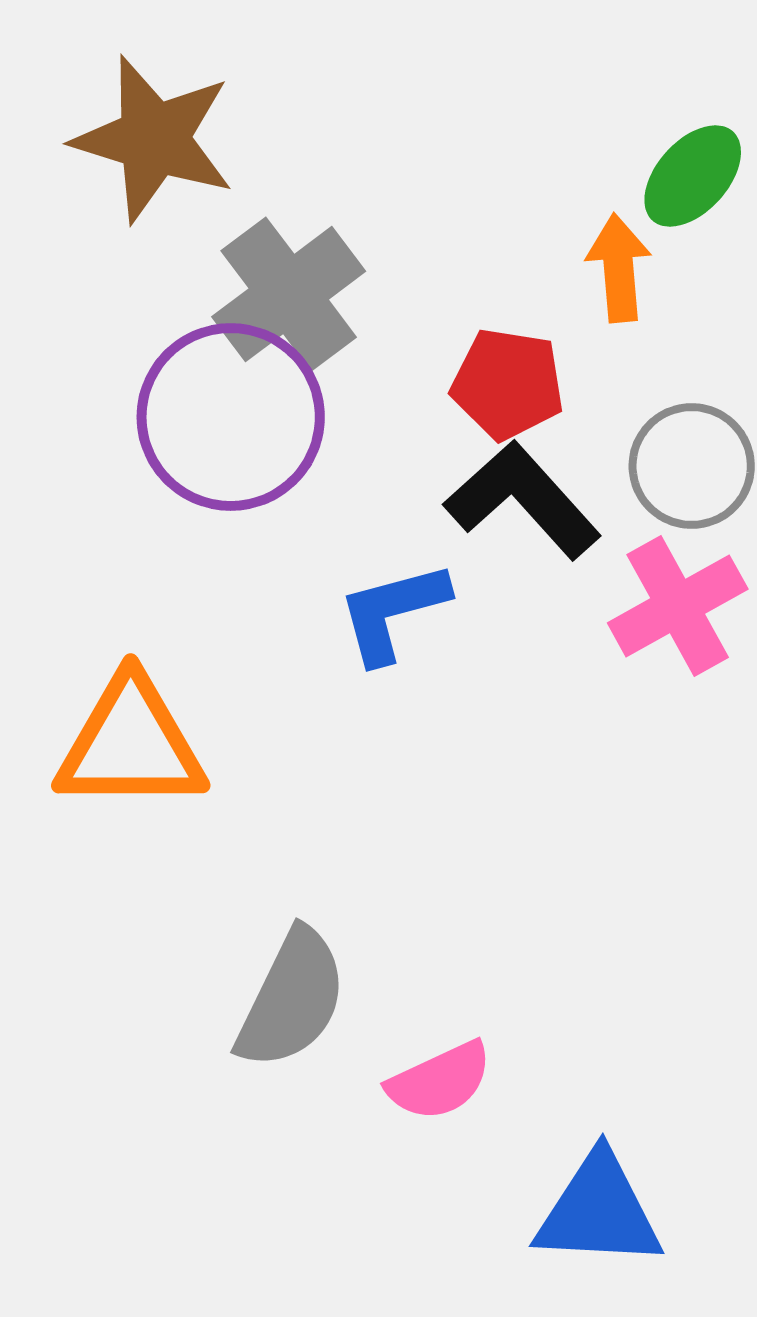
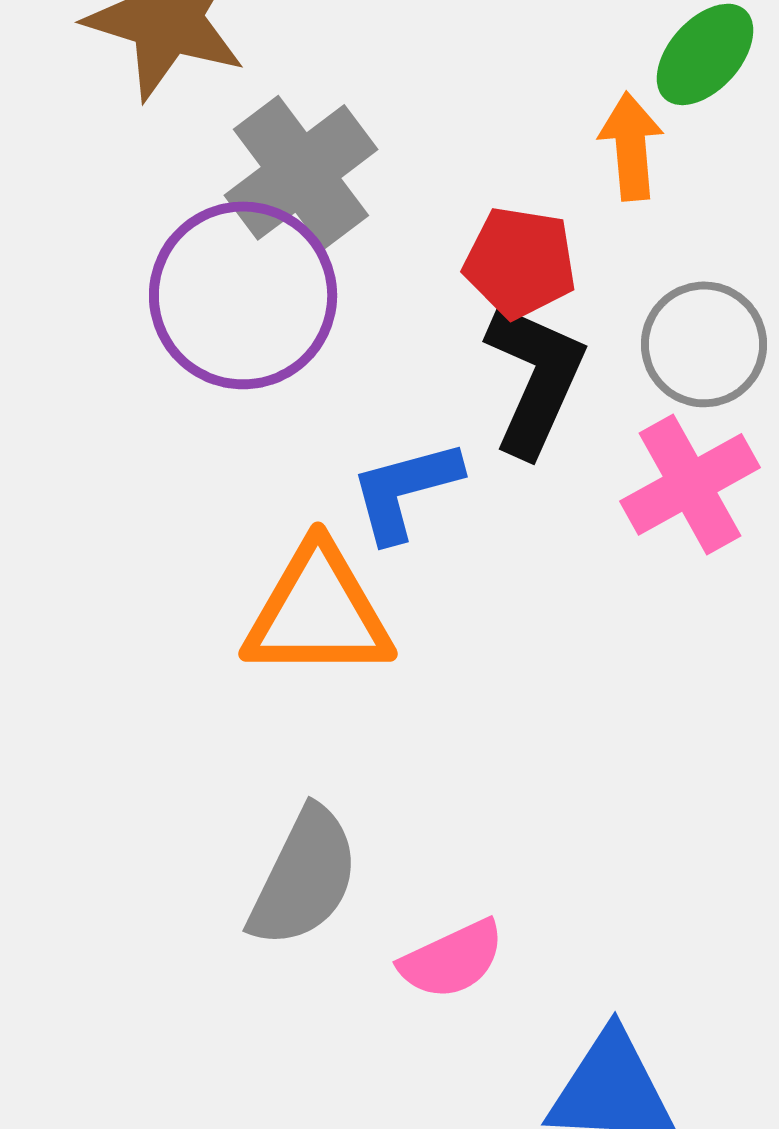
black L-shape: (523, 500) -> (535, 378), turned 66
orange triangle: (131, 744) -> (318, 612), moved

